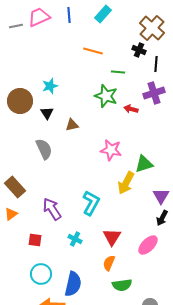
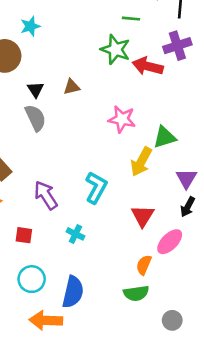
cyan star: (50, 86) -> (30, 26), moved
red arrow: (131, 109) -> (148, 66), size x1.6
black triangle: (47, 113) -> (35, 89), moved
red triangle: (112, 237) -> (143, 216), moved
orange semicircle: (109, 263) -> (144, 265), moved

